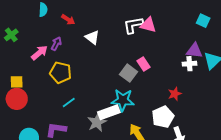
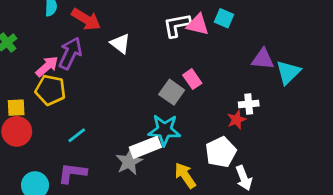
red arrow: (68, 20) -> (86, 19), size x1.5
cyan square: (203, 21) -> (224, 18), moved
purple arrow: (56, 44) -> (70, 53), size x1.6
white cross: (189, 64) -> (249, 104), moved
yellow pentagon: (61, 73) -> (50, 90), moved
cyan line: (69, 103) -> (77, 135), moved

